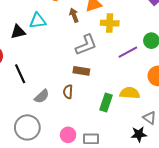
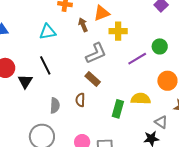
black triangle: (18, 32) -> (25, 81), moved, turned -42
brown rectangle: (81, 71) -> (93, 79), turned 35
black line: (20, 74) -> (45, 65), moved
gray semicircle: (42, 96) -> (55, 105), turned -42

